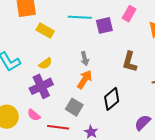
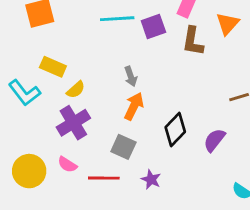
yellow rectangle: (45, 30) -> (53, 67), moved
brown L-shape: (130, 62) -> (193, 41), moved
purple semicircle: (143, 123) -> (214, 140), moved

